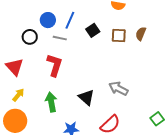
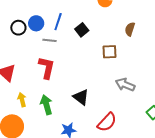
brown square: (119, 36) -> (110, 52), moved
black circle: (30, 37) -> (18, 28), moved
gray arrow: (118, 89) -> (125, 85), moved
yellow arrow: (18, 95) -> (22, 100), moved, turned -48

